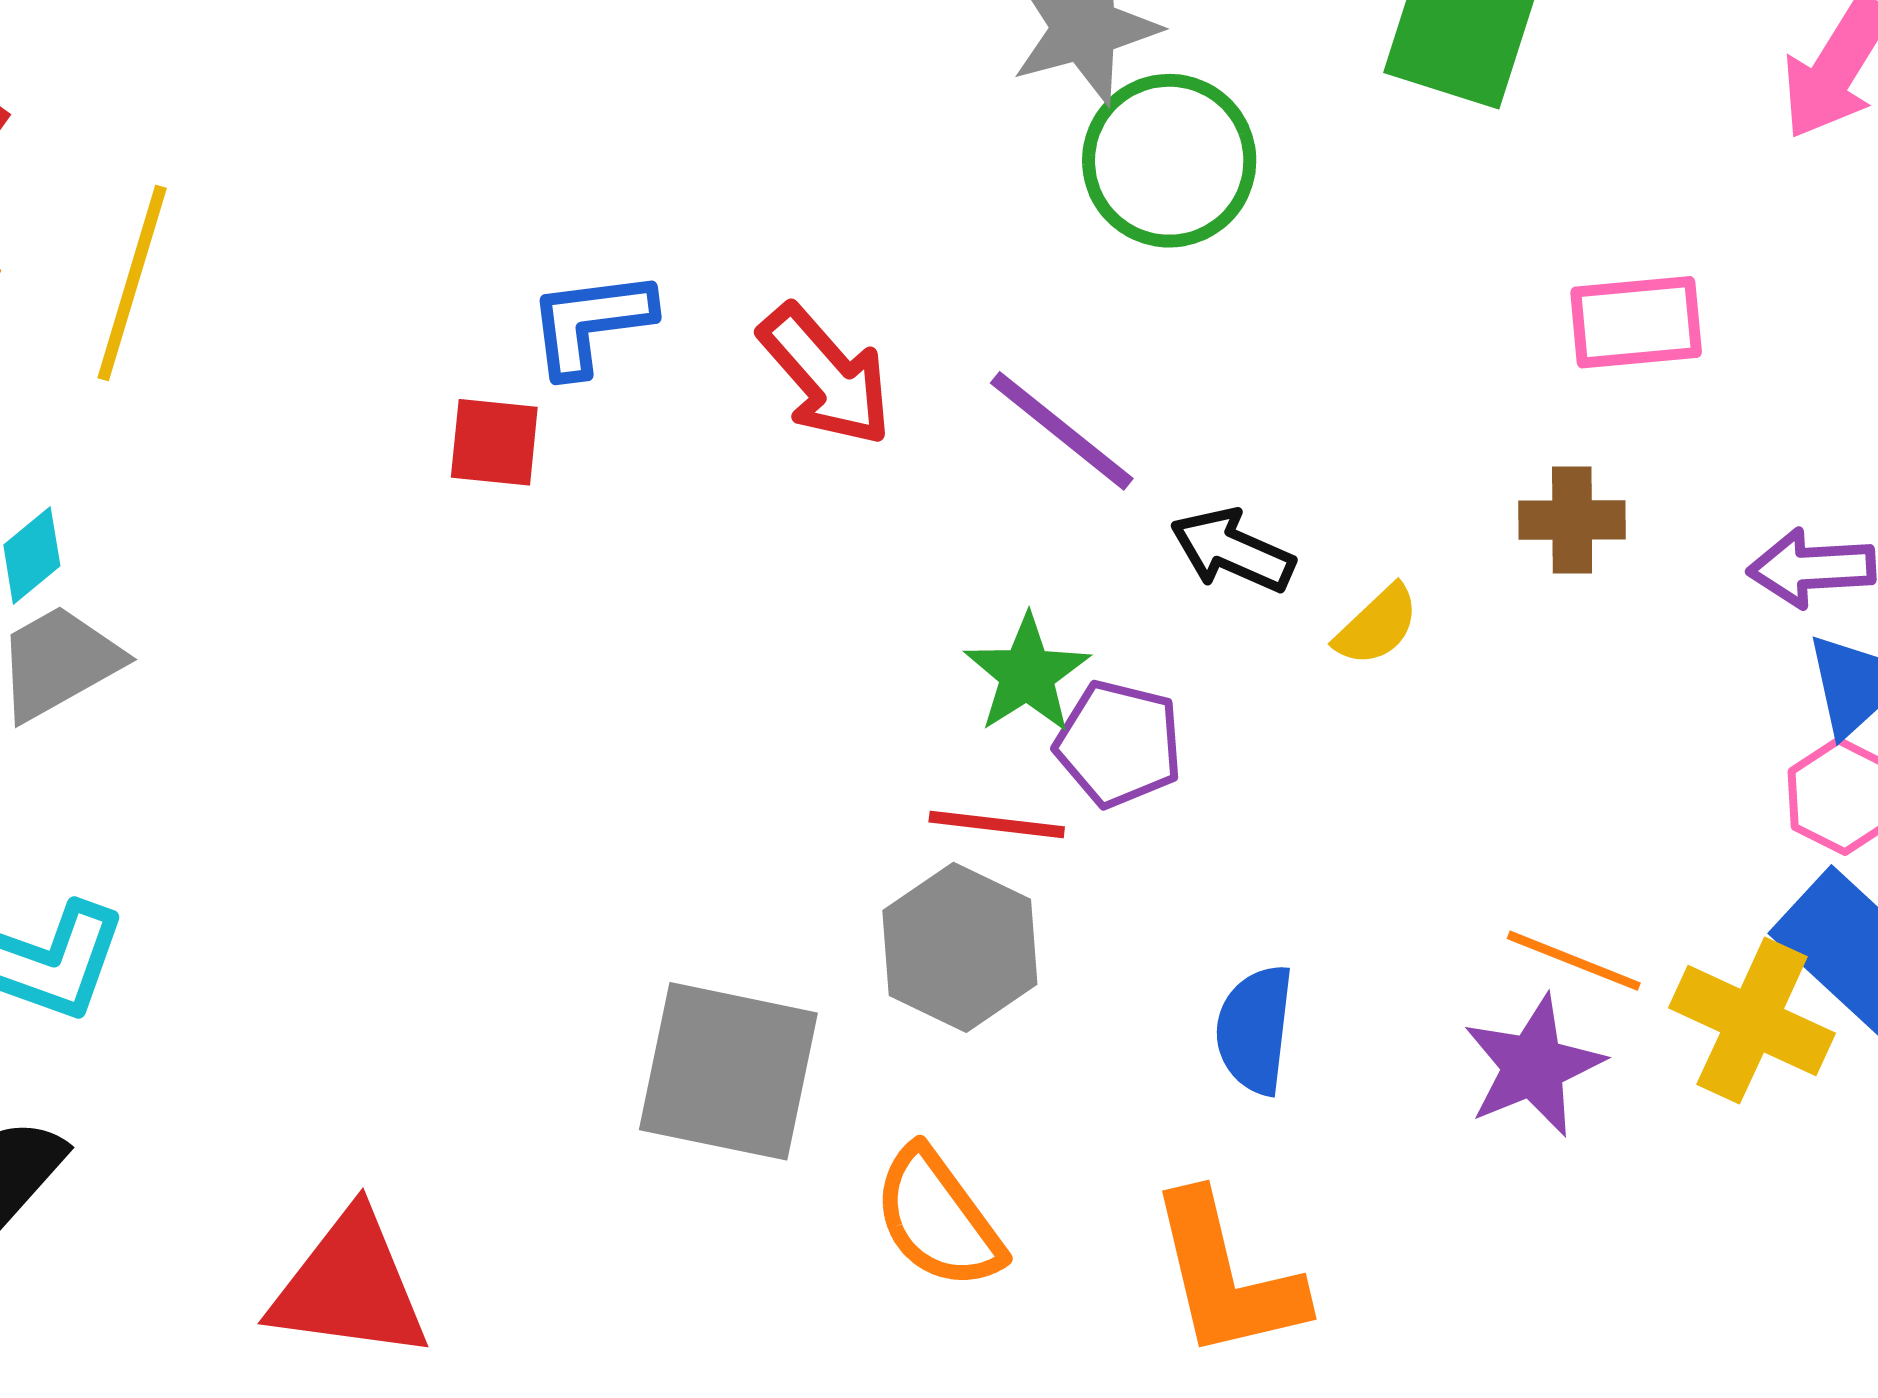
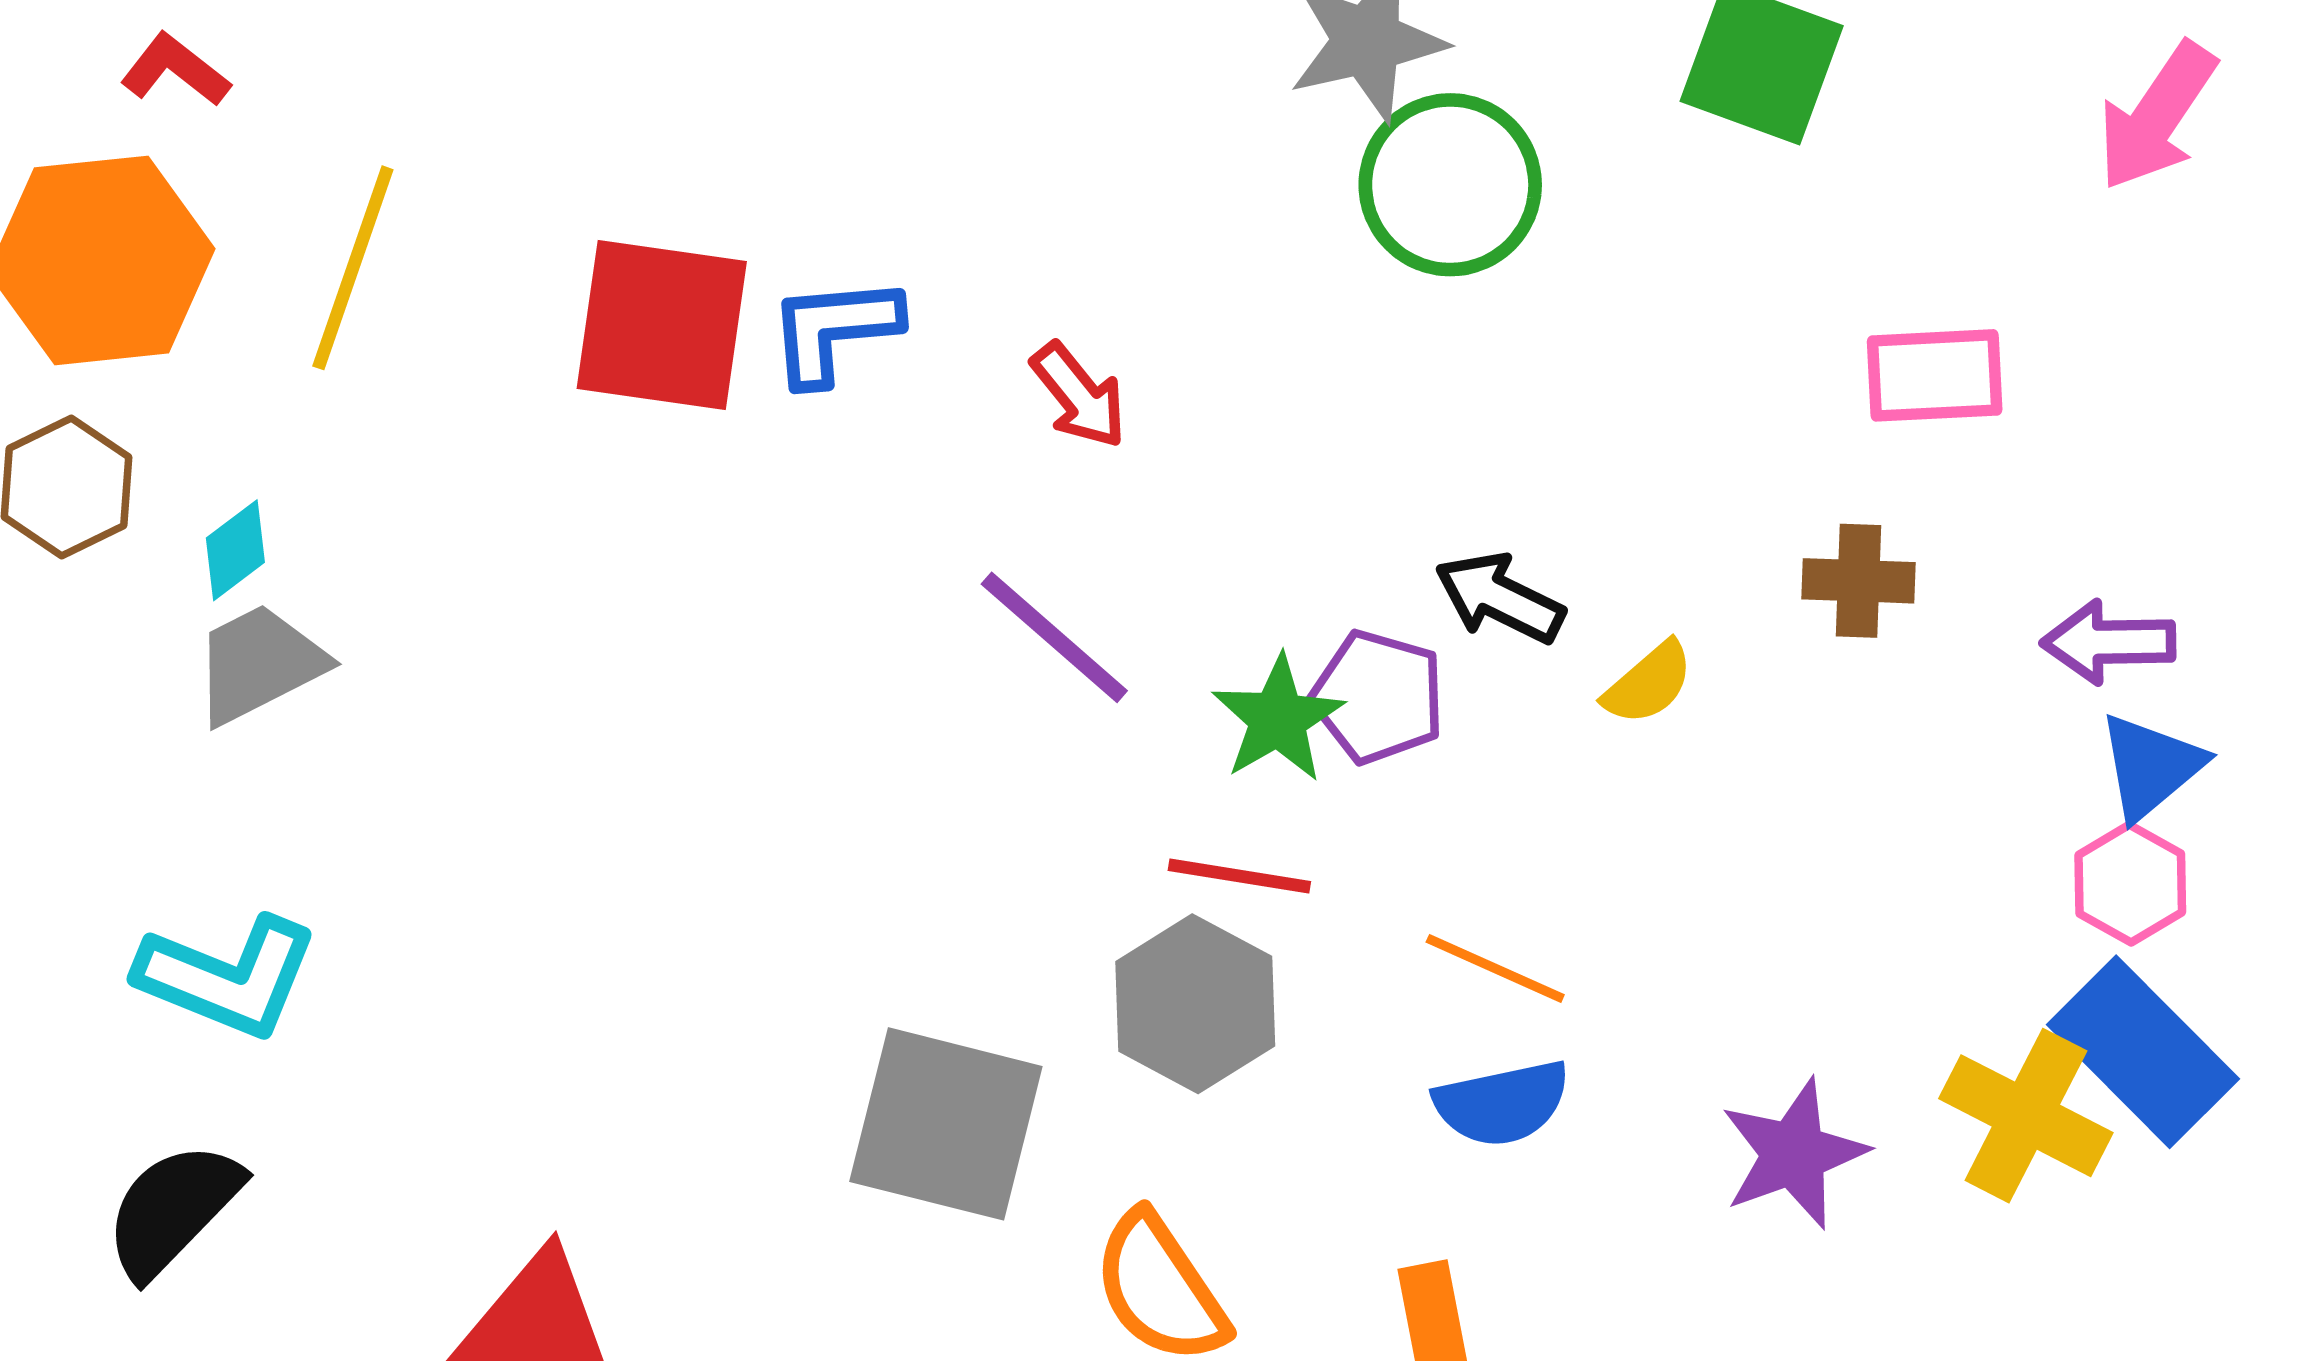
red arrow: (826, 375) -> (1079, 396), size x0.7
purple line: (1062, 431) -> (1054, 637), moved
red square: (494, 442) -> (662, 325), moved, size x1.8
purple pentagon: (1119, 744) -> (1378, 697), moved
orange line: (1574, 961) -> (1495, 968), moved
blue semicircle: (1255, 1029) -> (1502, 1103), turned -111

